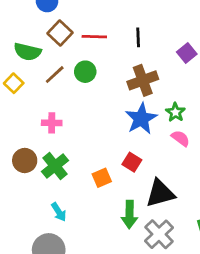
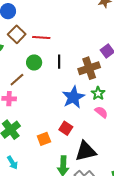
black line: (138, 37) -> (59, 62), moved
brown line: (55, 75) -> (17, 80), moved
brown cross: (143, 80) -> (89, 68), moved

